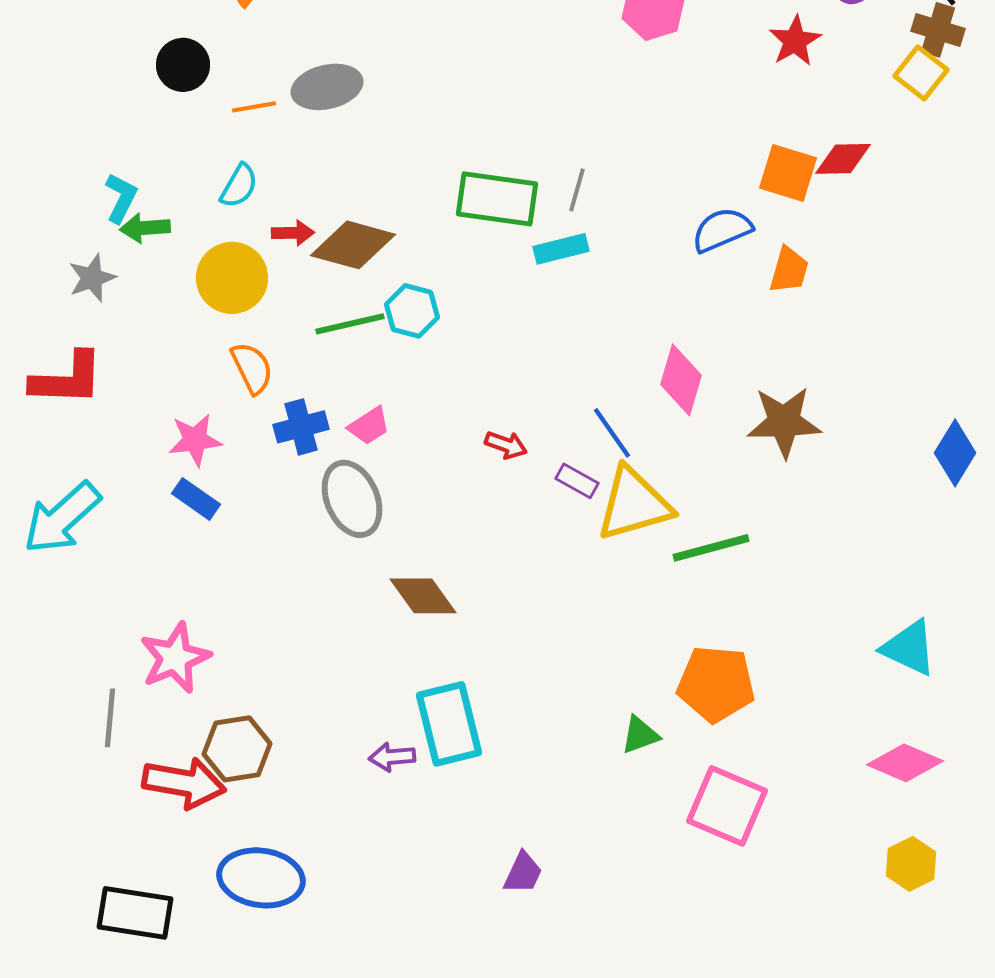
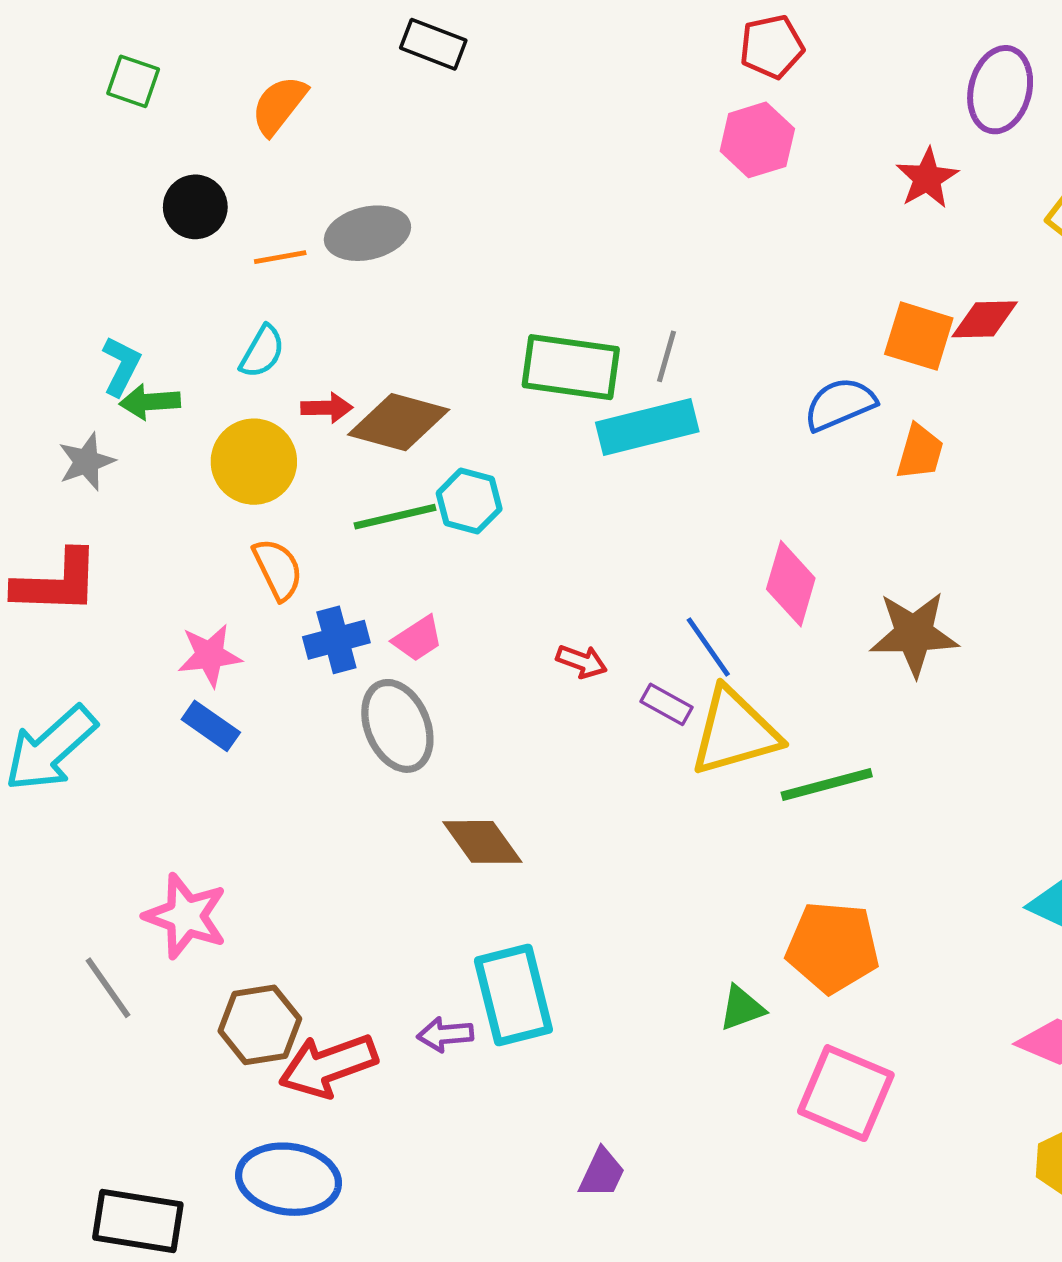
cyan rectangle: (561, 249) -> (647, 427), size x1.5
pink star: (175, 658) -> (186, 916), turned -30
gray line: (110, 718) -> (108, 988), turned -40
red arrow: (184, 783) -> (328, 1066), moved, turned 150

